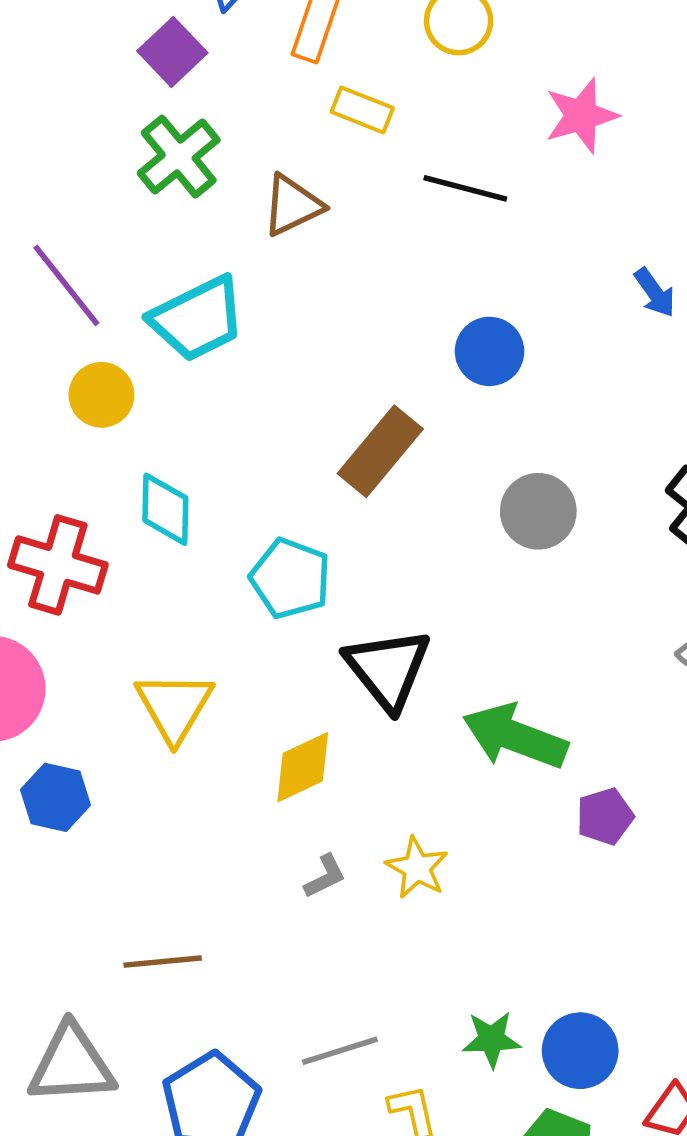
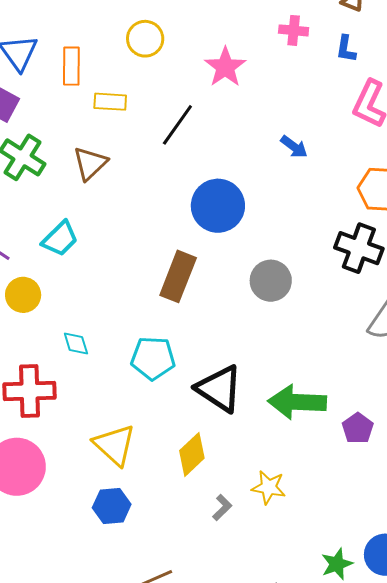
black line: (465, 188) -> (177, 125), turned -51
cyan trapezoid: (197, 319) -> (60, 239), size x0.7
blue circle: (490, 351) -> (218, 206), size x1.4
cyan diamond: (165, 509) -> (76, 344), size x0.7
blue hexagon: (56, 797) -> (112, 506), moved

